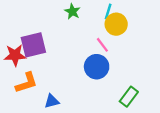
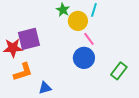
yellow circle: (116, 24) -> (78, 21), moved
green rectangle: (129, 97) -> (119, 71), moved

